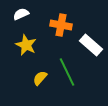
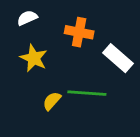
green line: (67, 72) -> (87, 93), turned -60

